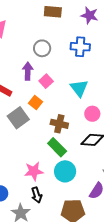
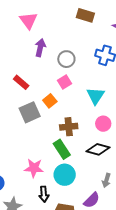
gray circle: (42, 48) -> (66, 59), moved
purple arrow: (28, 71) -> (40, 48), moved
brown cross: (59, 124) -> (69, 127), turned -30
black arrow: (37, 195) -> (44, 194), moved

